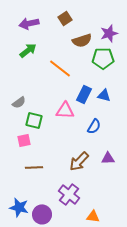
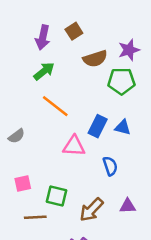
purple arrow: (29, 23) -> (43, 37), moved, turned -66
green arrow: (28, 50) -> (44, 71), moved
orange line: (60, 68) -> (55, 106), moved
green square: (34, 120) -> (56, 196), moved
blue semicircle: (94, 126) -> (110, 166), turned -49

